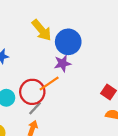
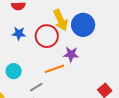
blue circle: (68, 42) -> (83, 25), moved
red circle: (32, 92) -> (47, 36), moved

